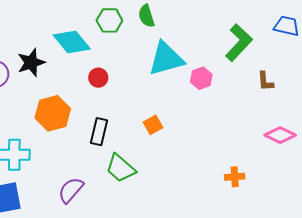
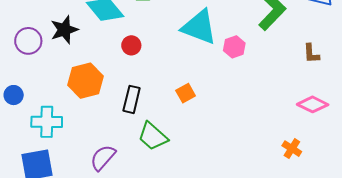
cyan triangle: (166, 59) -> (199, 27), turned 36
brown L-shape: (265, 81) -> (311, 53), moved
orange cross: (235, 177) -> (292, 149), moved, turned 36

